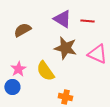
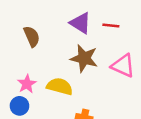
brown semicircle: (22, 30) -> (32, 36), turned 96
yellow semicircle: (45, 71) -> (60, 86), turned 140

